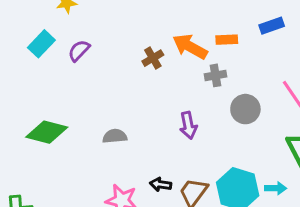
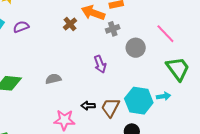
purple semicircle: (79, 51) -> (21, 27), turned 35

